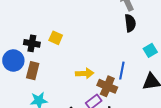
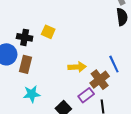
blue line: (122, 71) -> (114, 64), turned -36
brown cross: (107, 86) -> (100, 80), turned 30

